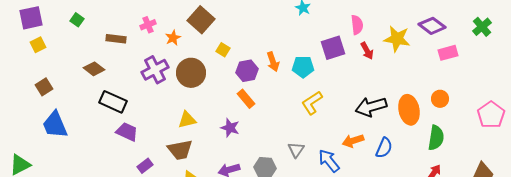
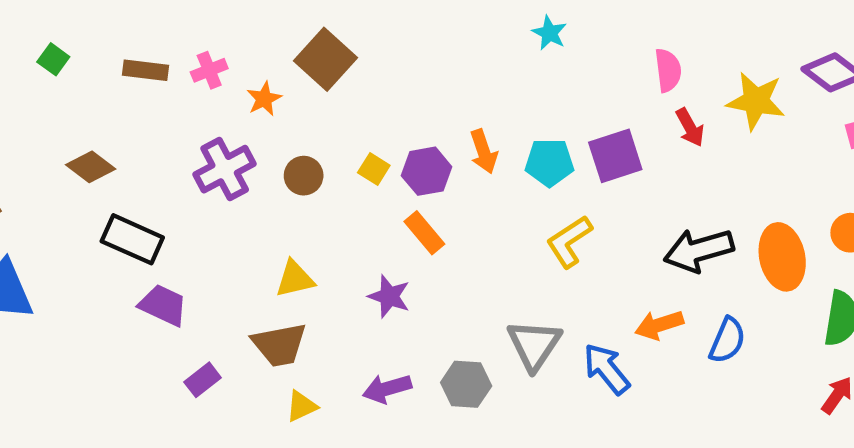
brown rectangle: (116, 39) -> (145, 70), moved
purple square: (333, 48) -> (615, 156), moved
yellow square: (223, 50) -> (374, 169), moved
brown circle: (191, 73) -> (304, 176), size x0.6
gray triangle: (296, 150) -> (534, 345), size x1.5

